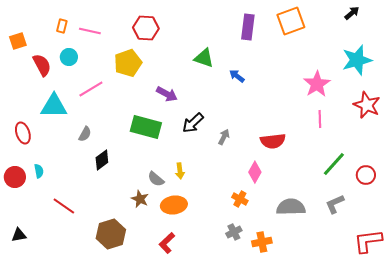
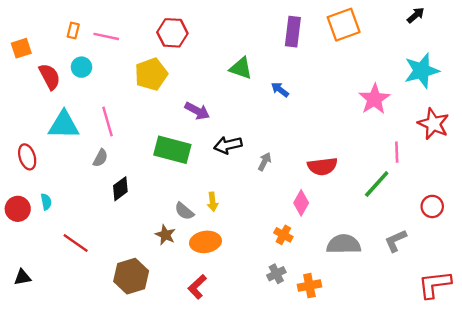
pink line: (91, 89) -> (107, 121), moved, turned -75
pink line: (320, 119) -> (397, 152), moved
black arrow: (193, 123) -> (228, 145), turned 30
green line: (334, 164) -> (377, 184), moved

